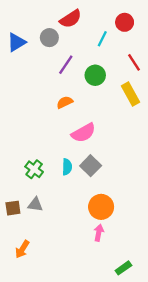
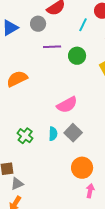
purple line: (66, 65) -> (52, 47), turned 54
orange semicircle: (65, 102) -> (17, 79), moved, size x1.5
gray triangle: (35, 205) -> (17, 184), moved, turned -32
pink arrow: (99, 233) -> (90, 191), moved

